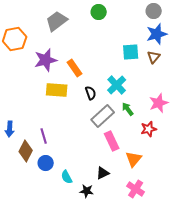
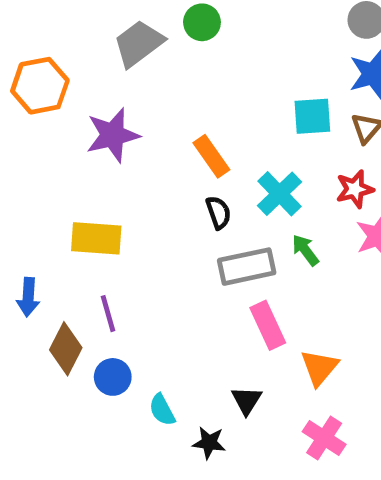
green circle: (99, 12) -> (202, 22), moved
orange rectangle: (75, 68) -> (211, 156), moved
yellow rectangle: (57, 90) -> (96, 238), moved
gray rectangle: (103, 116) -> (247, 267), turned 30
red star: (149, 129) -> (355, 189), moved
black triangle: (103, 173) -> (247, 400), turned -32

